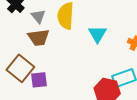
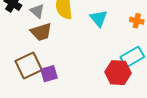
brown square: (20, 68) -> (29, 65), turned 36

